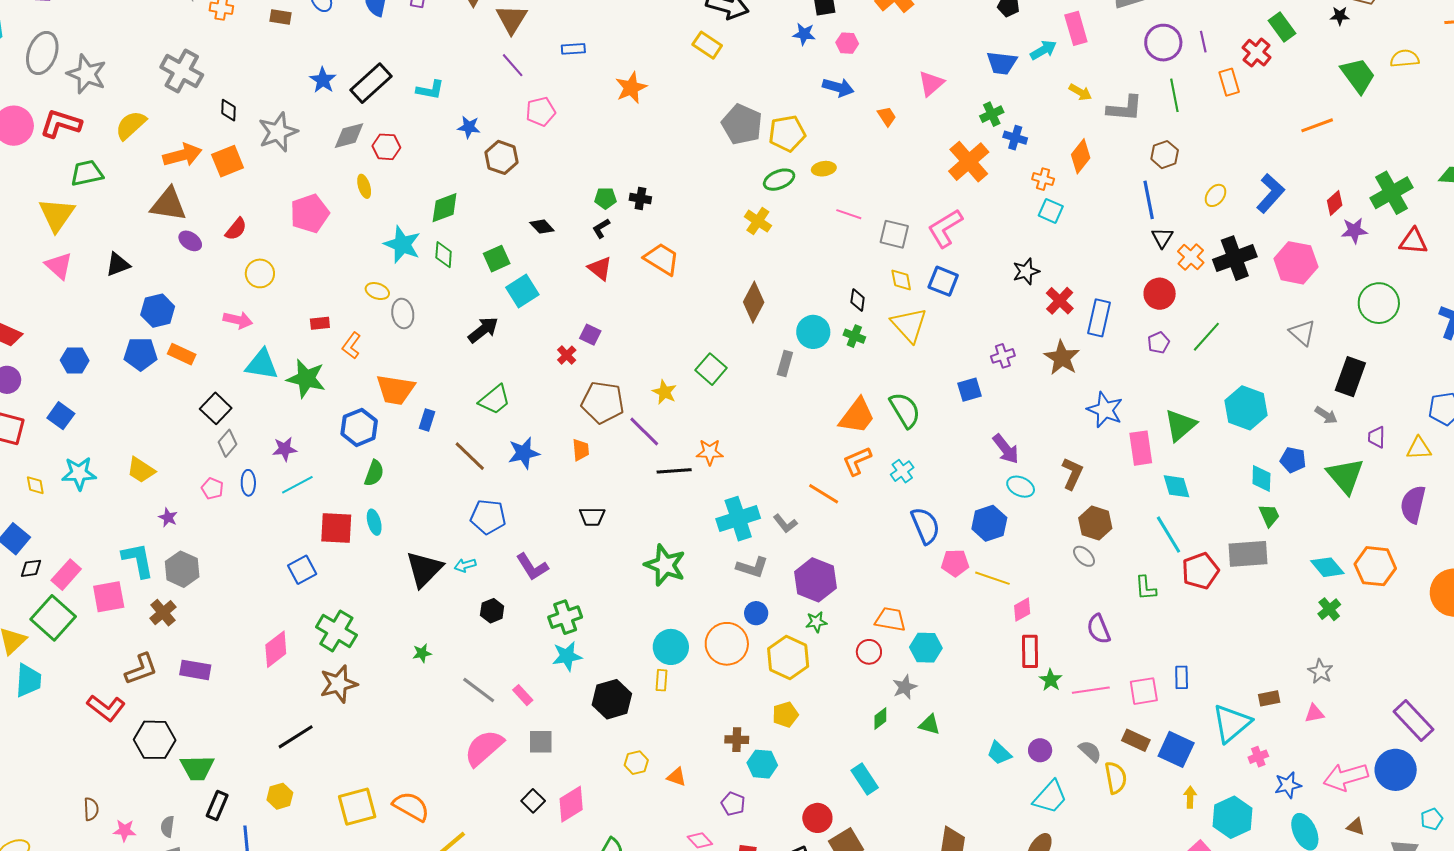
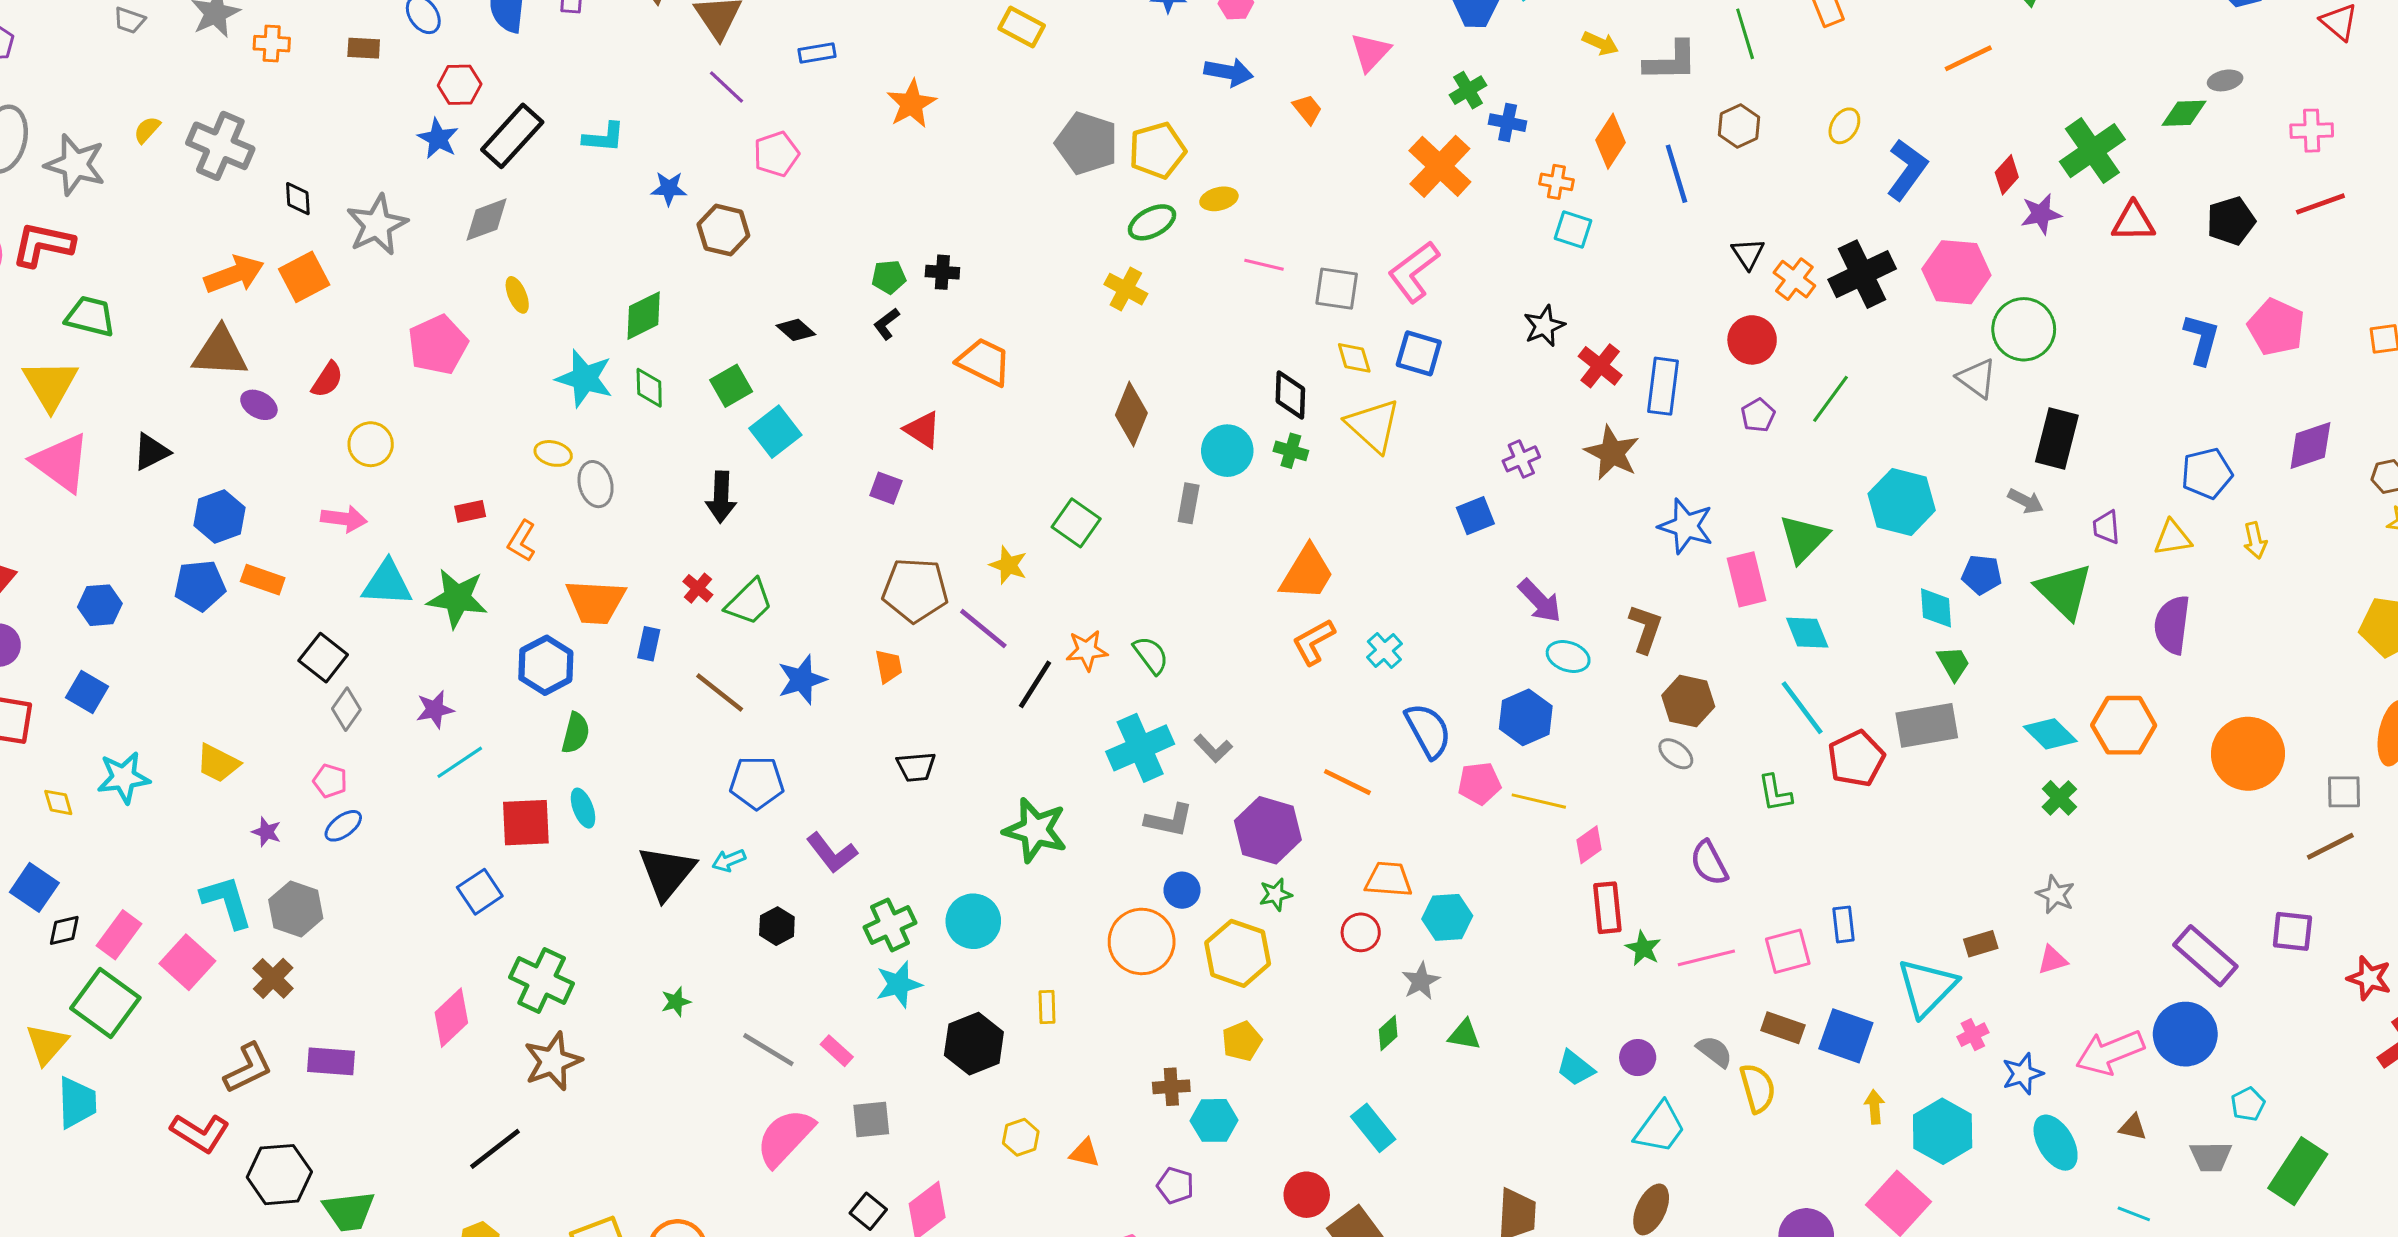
yellow semicircle: (131, 125) -> (147, 130), moved, size x0.6
red hexagon: (386, 147) -> (460, 85), moved
green trapezoid: (87, 173) -> (90, 316), turned 32
yellow ellipse: (1215, 195) -> (1844, 126), moved
blue line: (1149, 200) -> (1676, 174), moved
pink triangle: (59, 266) -> (61, 463), size x1.4
red triangle: (600, 268) -> (922, 430), moved
black diamond: (858, 300) -> (1290, 395), size x1.4
green circle: (1379, 303) -> (2024, 329), moved
black arrow: (483, 330) -> (721, 497), turned 136
red cross: (567, 355) -> (698, 588), moved
green semicircle: (905, 410) -> (1151, 655), moved, size x0.7
black line: (674, 471) -> (1035, 684), turned -48
blue ellipse: (248, 483) -> (343, 826), moved, turned 60
orange line: (824, 494) -> (1347, 782), moved
pink square: (109, 597) -> (187, 962), turned -32
cyan circle: (671, 647) -> (973, 921), moved

